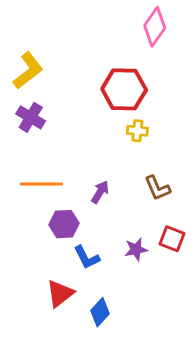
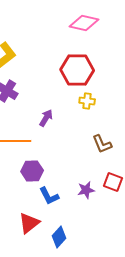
pink diamond: (155, 27) -> (84, 23), moved, turned 68
purple arrow: (100, 192) -> (46, 118), moved

